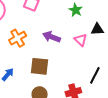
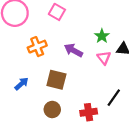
green star: (76, 10) -> (102, 36), moved

